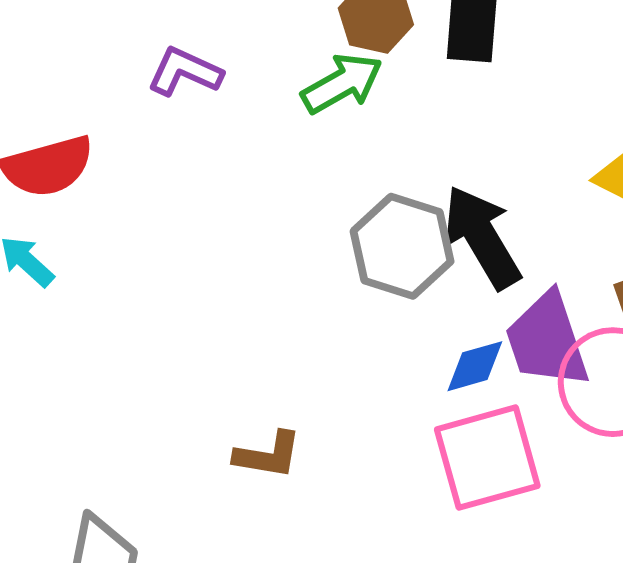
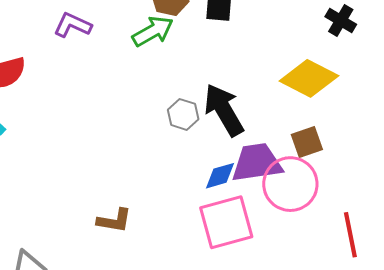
gray hexagon: (402, 246) -> (183, 114), size x0.6
purple trapezoid: (547, 340) -> (257, 163), turned 100

